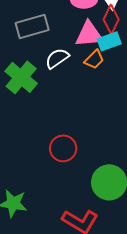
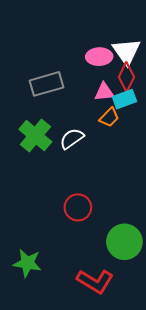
pink triangle: (89, 34) -> (104, 92), size x0.7
white semicircle: (57, 58) -> (72, 139), moved

